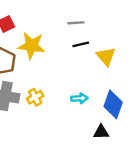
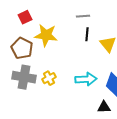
black line: (81, 44) -> (87, 34), turned -72
cyan arrow: (80, 98) -> (86, 79), size x1.5

